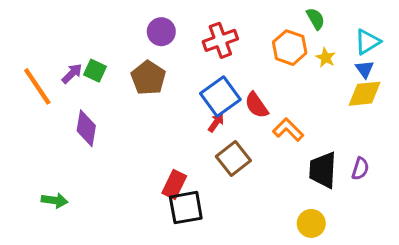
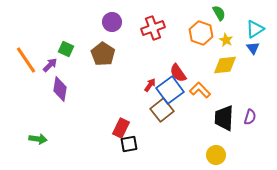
purple arrow: (72, 73) -> (50, 65), moved
yellow diamond: (365, 94) -> (225, 65), moved
blue square: (220, 97) -> (170, 90), moved
black square: (186, 208) -> (129, 144), size x0.7

